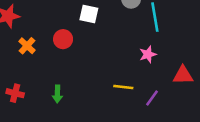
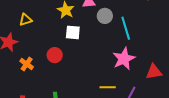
pink star: (148, 54) -> (124, 59), size x1.6

